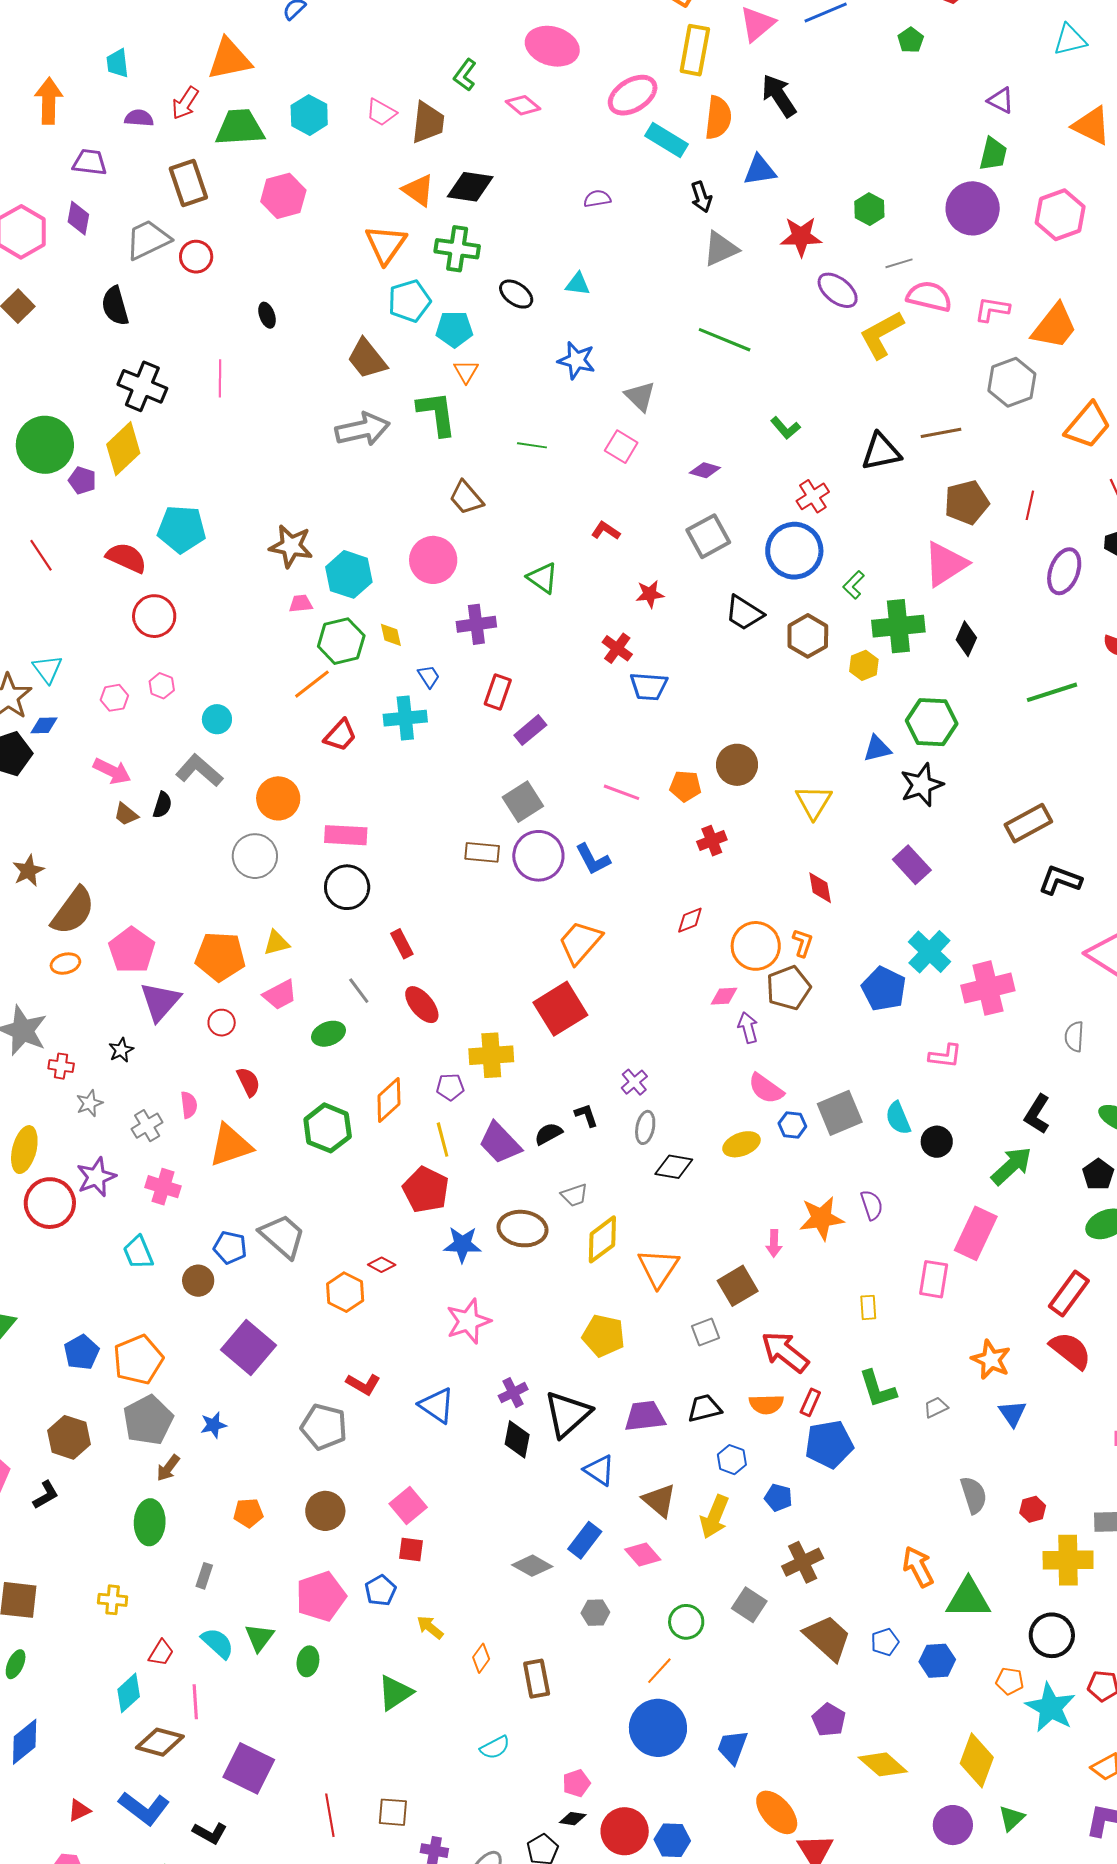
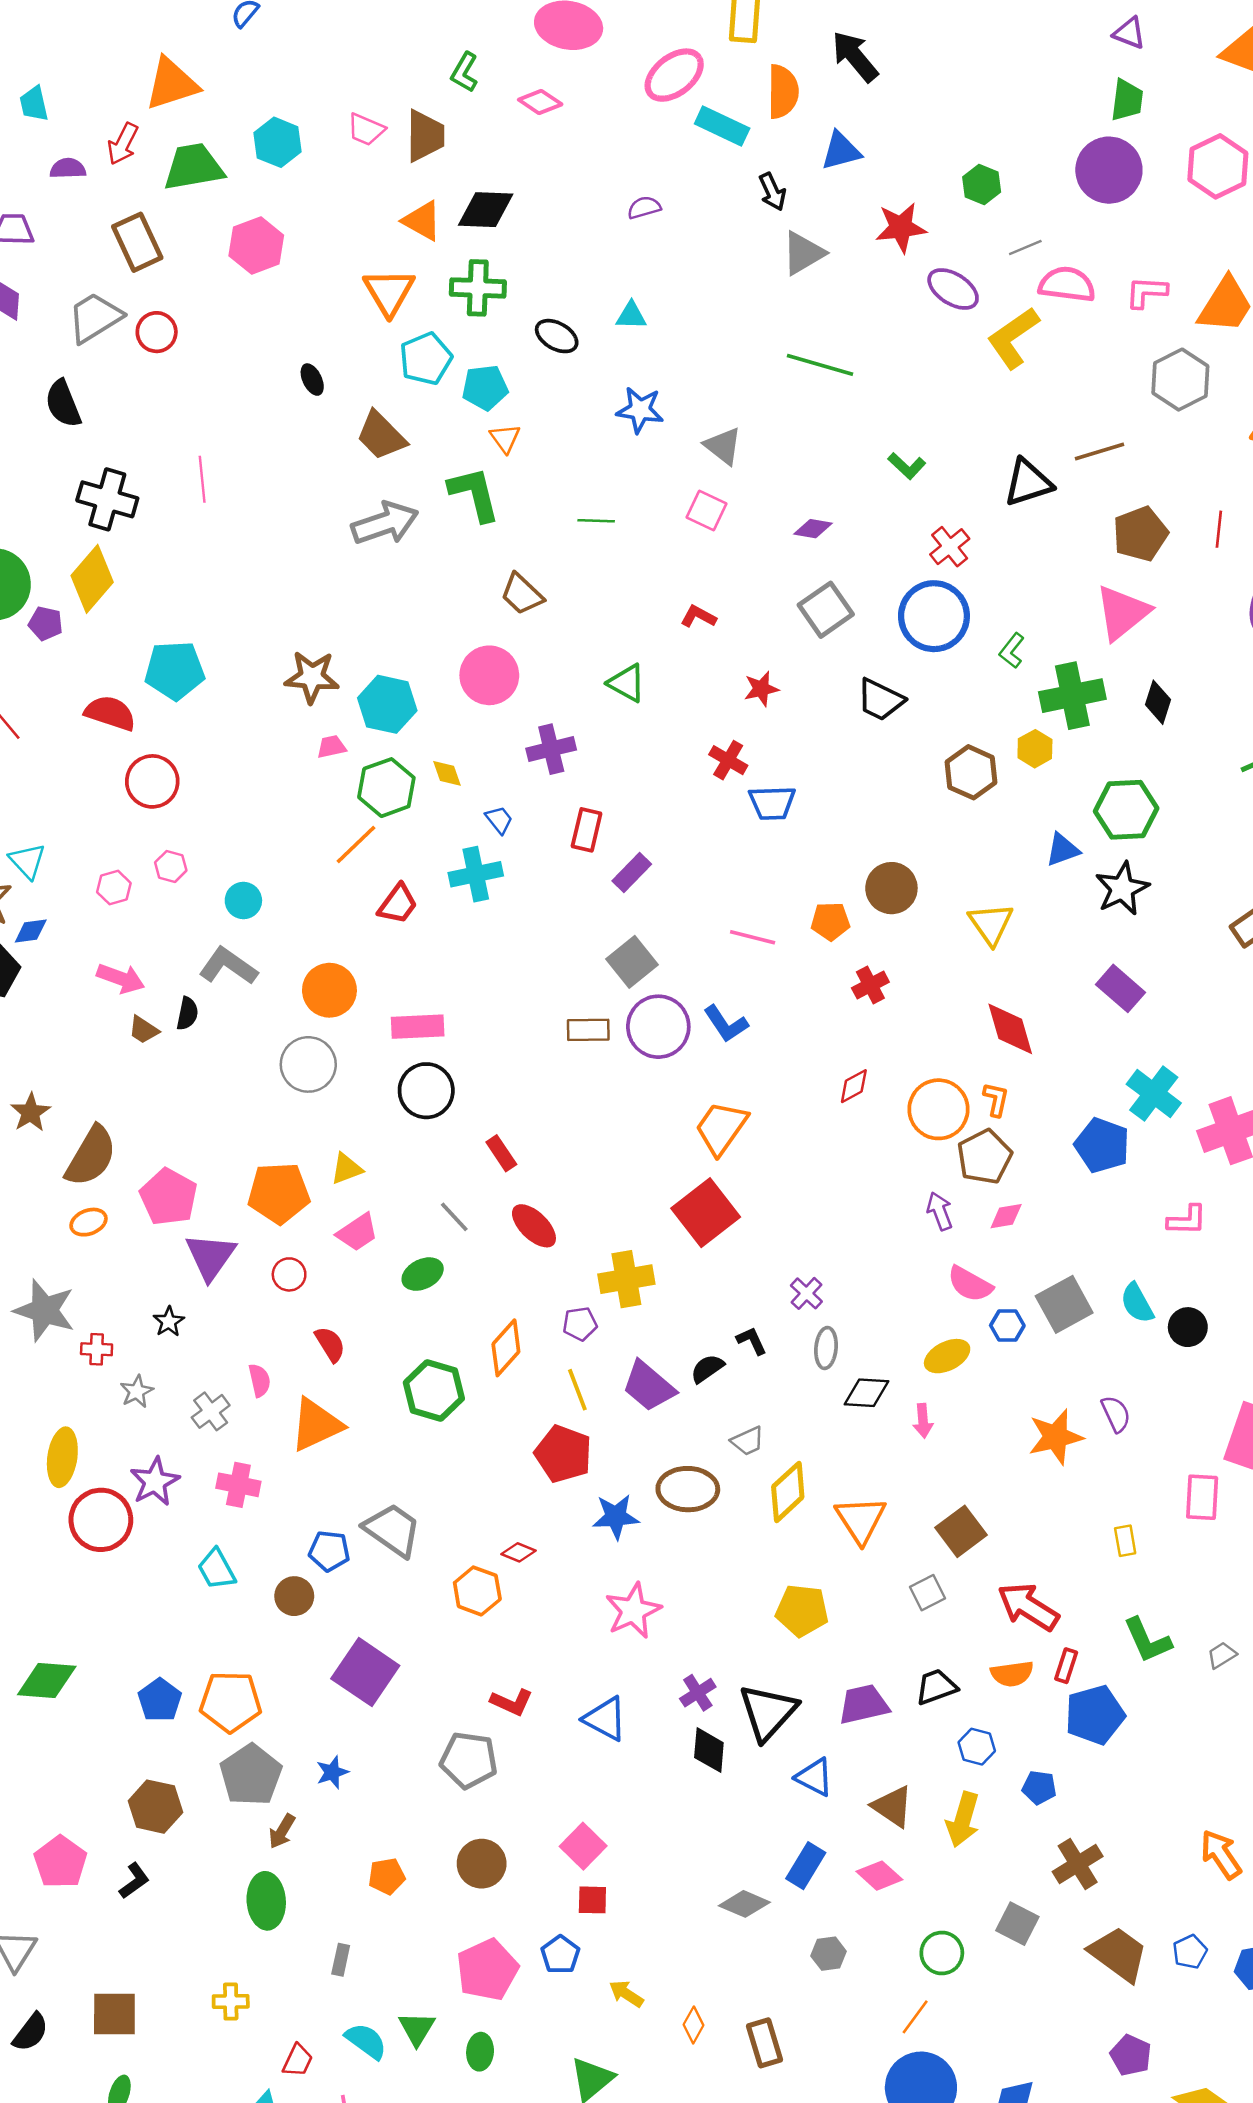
black ellipse: (267, 315) -> (312, 380), moved
brown hexagon: (808, 636) -> (971, 772), moved
red diamond: (820, 888) -> (1010, 1029), size x1.4
pink diamond: (724, 996) -> (1006, 1216), moved
pink arrow: (774, 1243) -> (923, 1421), moved
orange pentagon: (138, 1360) -> (231, 1702), turned 30

